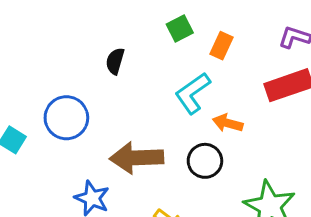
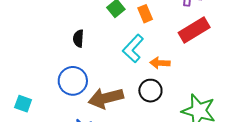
orange rectangle: (221, 46) -> (145, 14), turned -36
blue circle: (66, 118) -> (73, 81), moved

